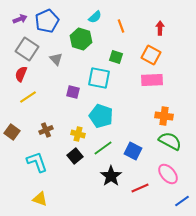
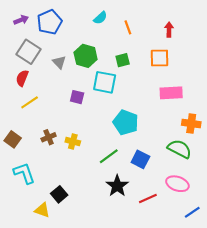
green hexagon: (81, 39) -> (86, 56), moved
orange square: (151, 55) -> (159, 58), turned -30
green square: (116, 57) -> (123, 60), turned -32
pink rectangle: (152, 80) -> (171, 93), moved
cyan pentagon: (101, 116) -> (126, 122), moved
orange cross: (164, 116) -> (191, 124), moved
yellow cross: (78, 134) -> (73, 141), moved
black square: (75, 156) -> (59, 194), moved
cyan L-shape: (37, 162) -> (24, 173), moved
pink ellipse: (168, 174) -> (177, 184), turned -30

